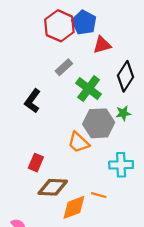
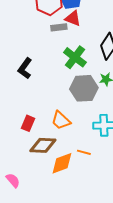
red triangle: (102, 45) -> (73, 18), moved, turned 36
gray rectangle: (64, 67) -> (59, 27), moved, turned 35
orange trapezoid: (78, 142) -> (61, 120), moved

